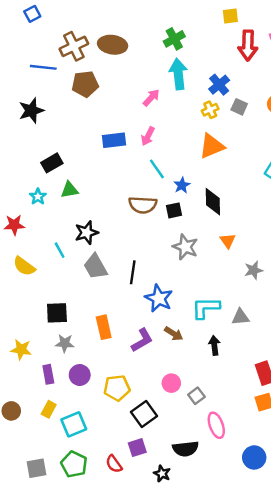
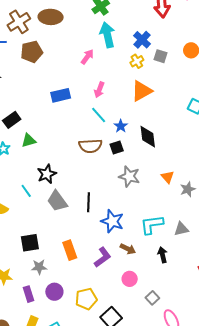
pink arrow: (148, 136) -> (99, 90), moved
orange triangle: (228, 241) -> (168, 177), moved
pink circle: (171, 383) -> (130, 279), moved

